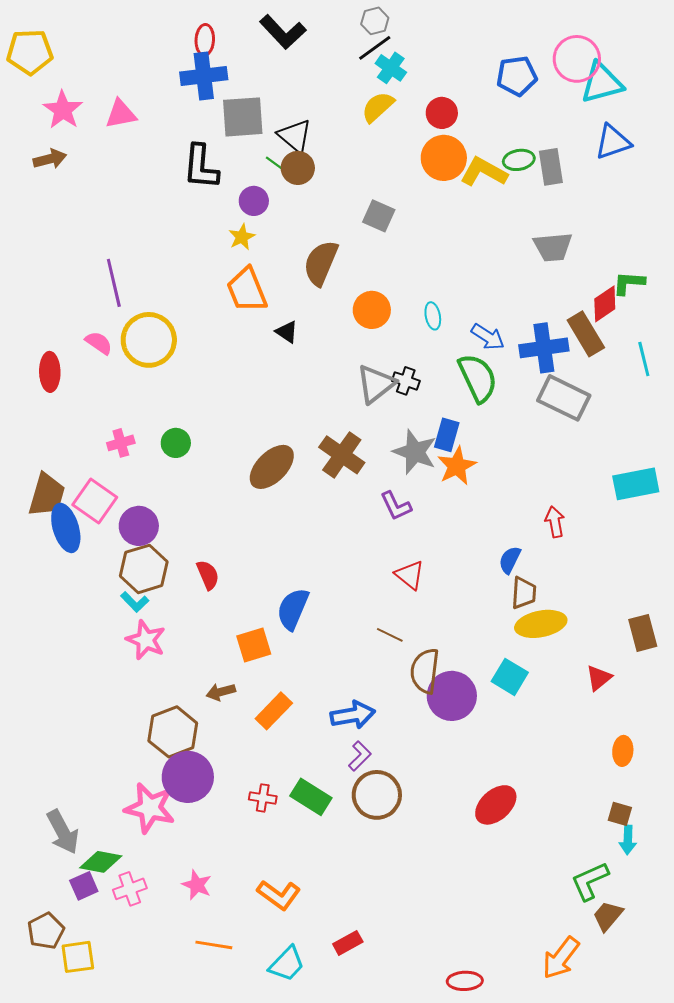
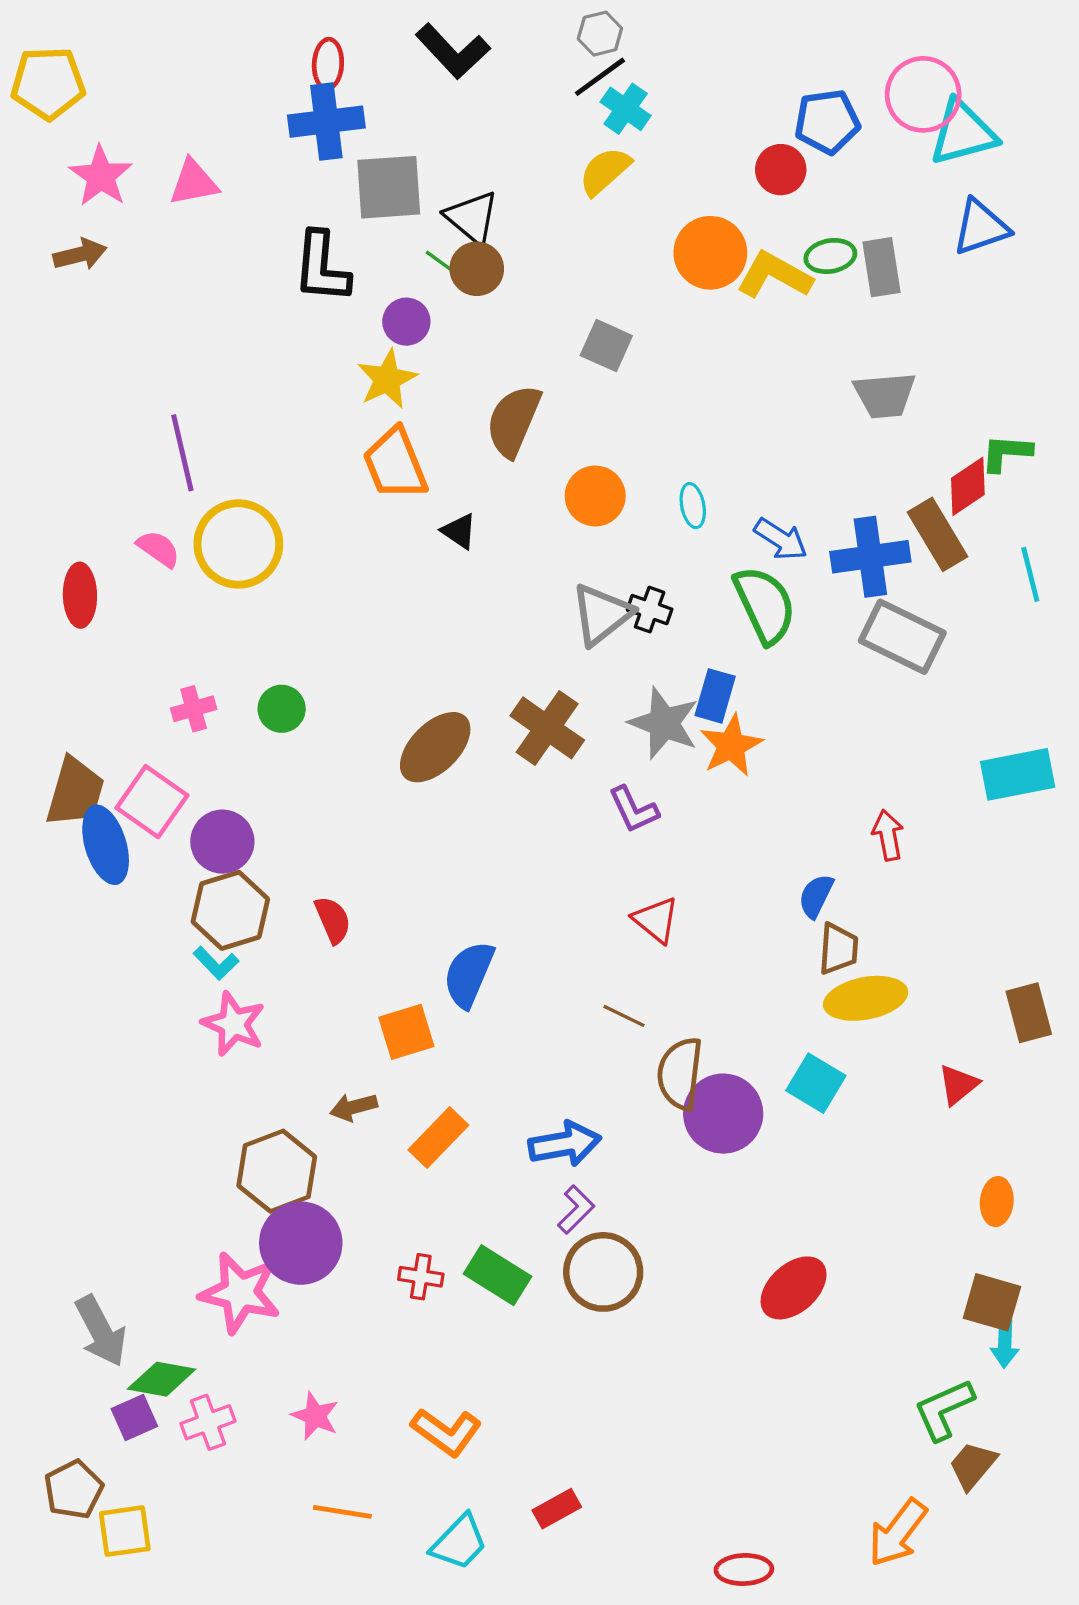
red circle: (442, 113) -> (781, 170), moved
yellow star: (242, 237) -> (387, 379), size x1.4
brown square: (620, 814) -> (992, 1302), size x1.5

